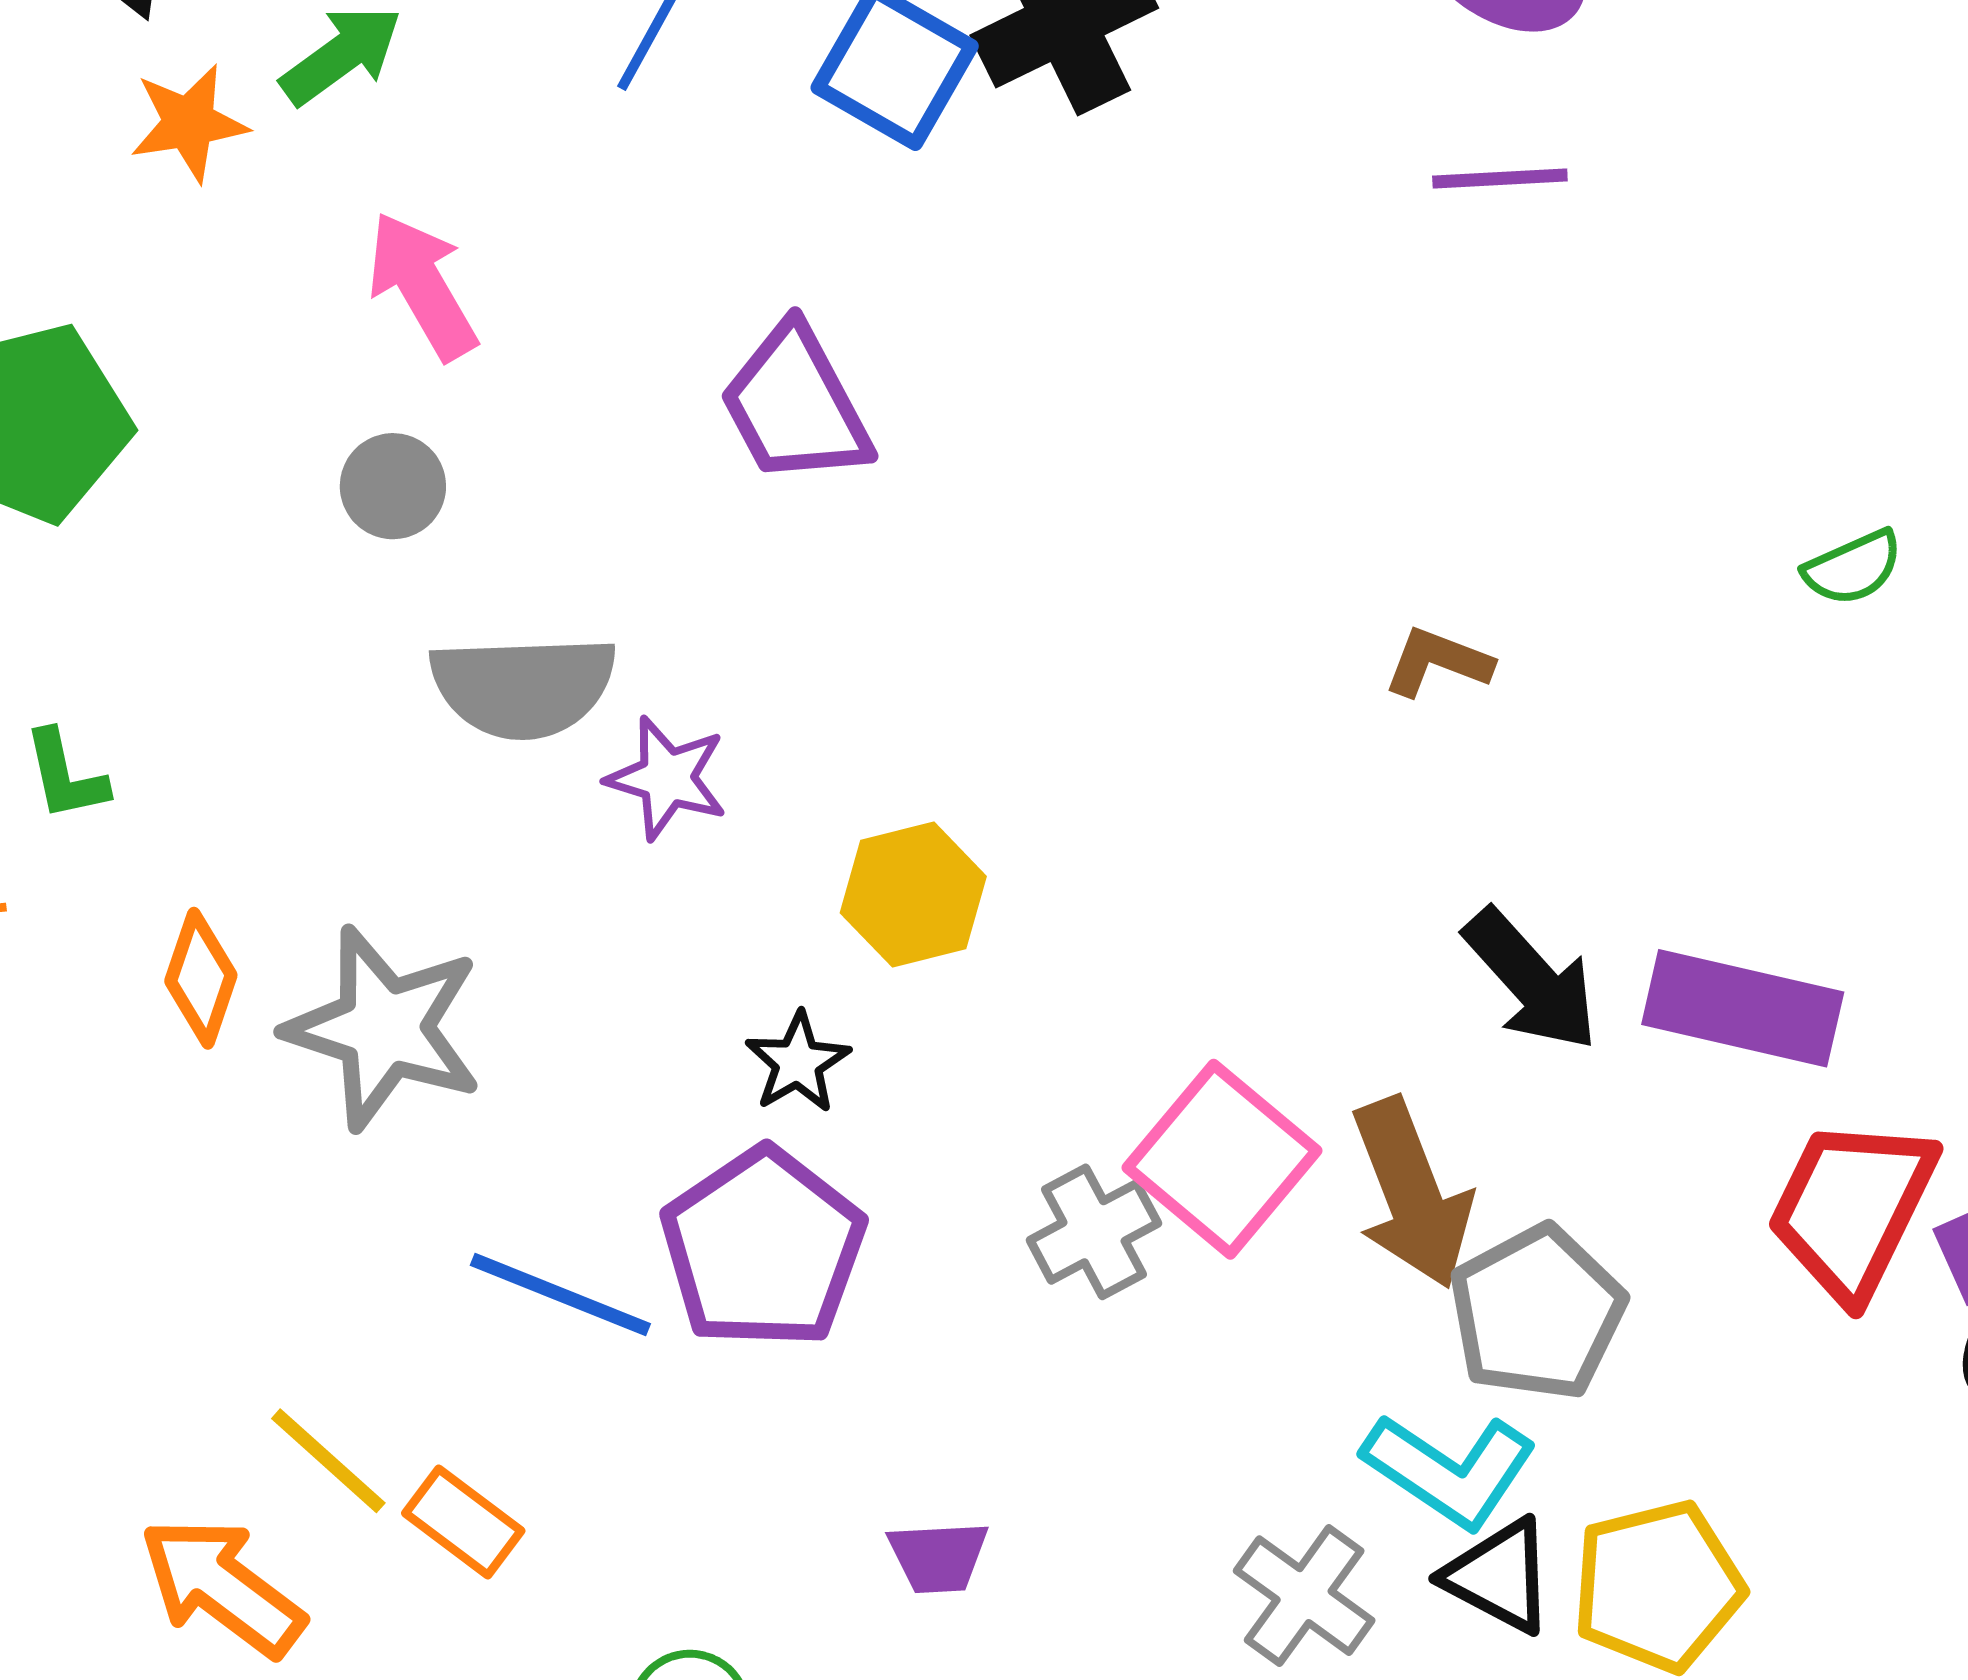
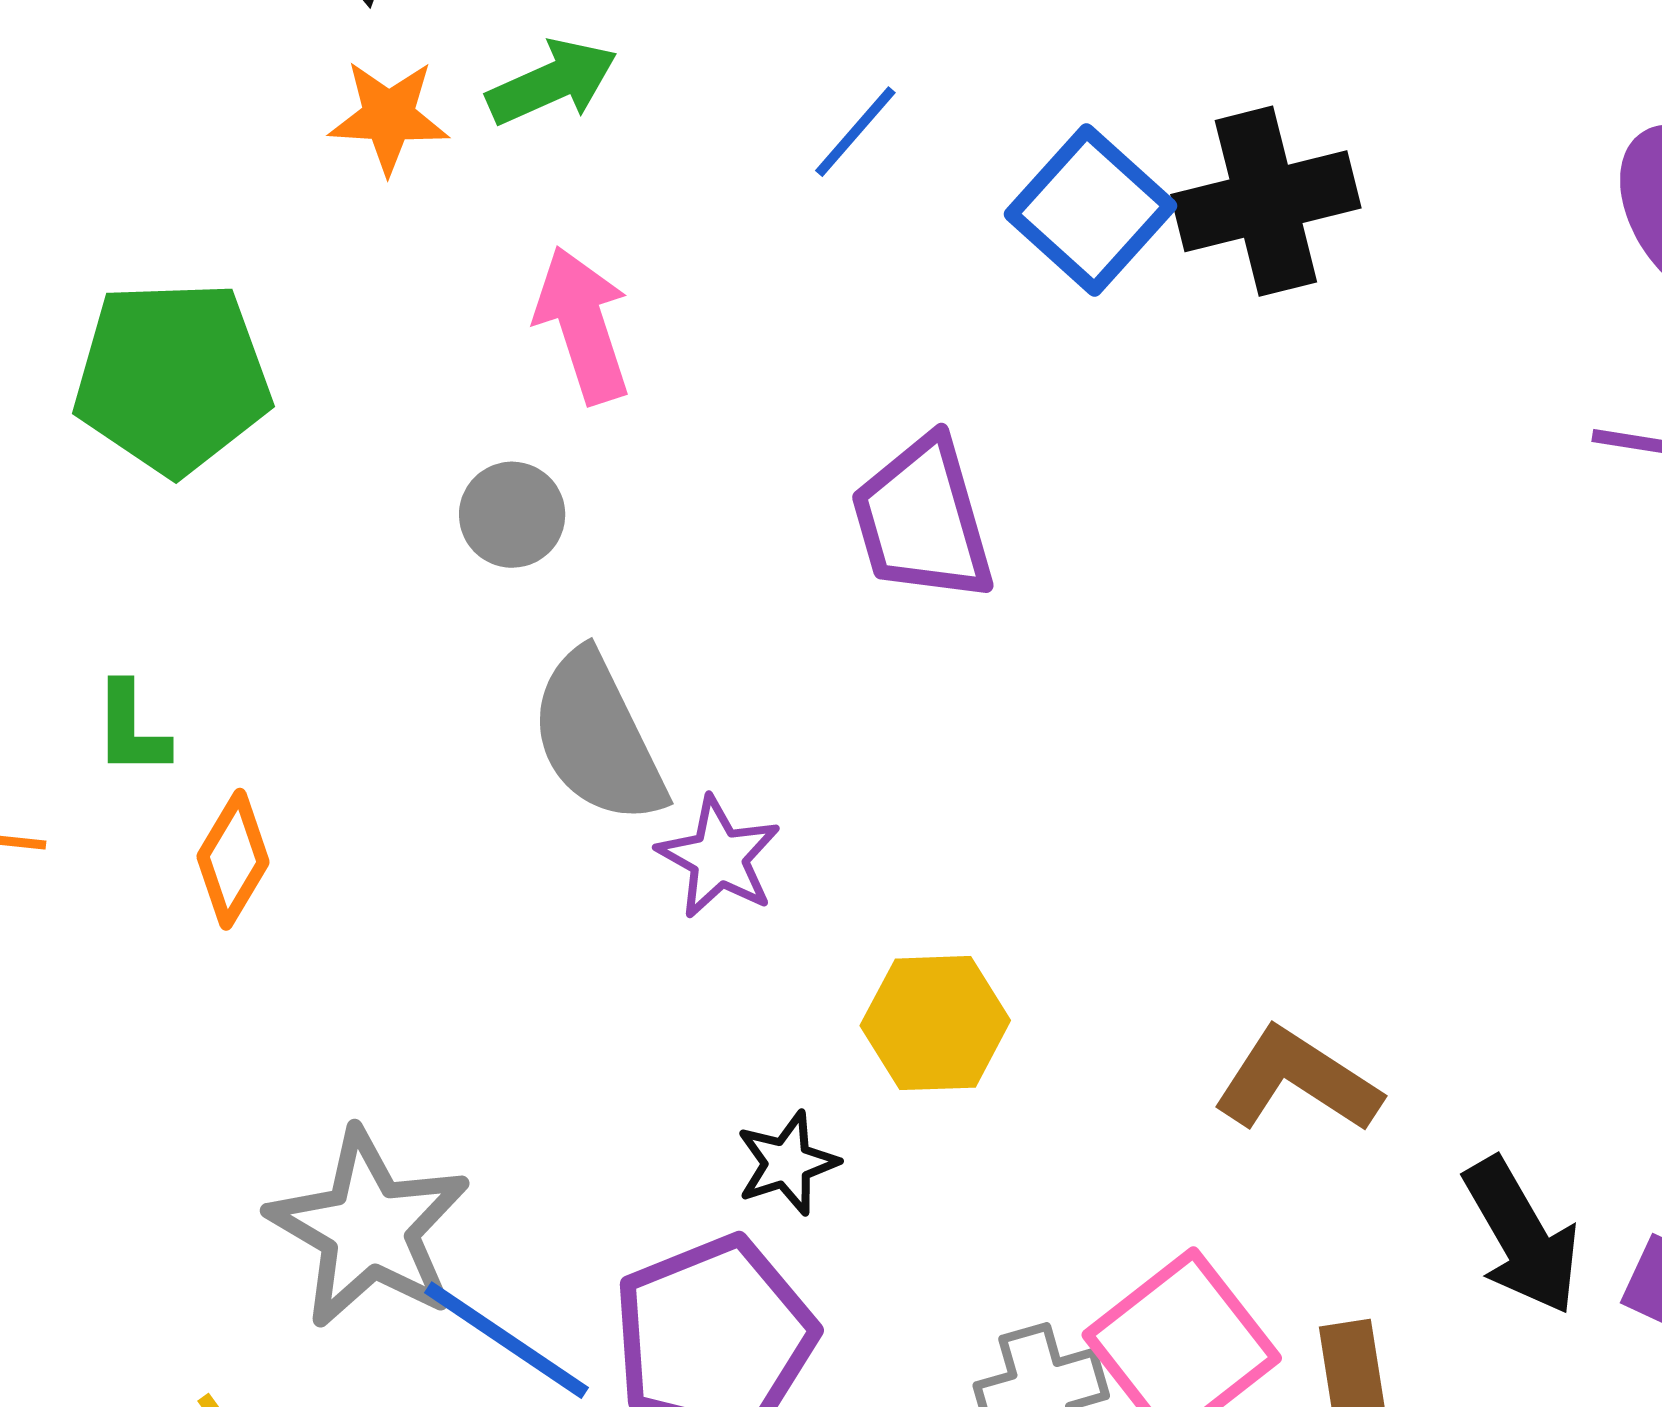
brown L-shape: (1438, 662) -> (1297, 1081), moved, size x1.5
gray semicircle: (523, 686) -> (598, 738), turned 54
orange diamond: (201, 978) -> (233, 859), moved
gray star: (384, 1028) -> (369, 1229), moved

